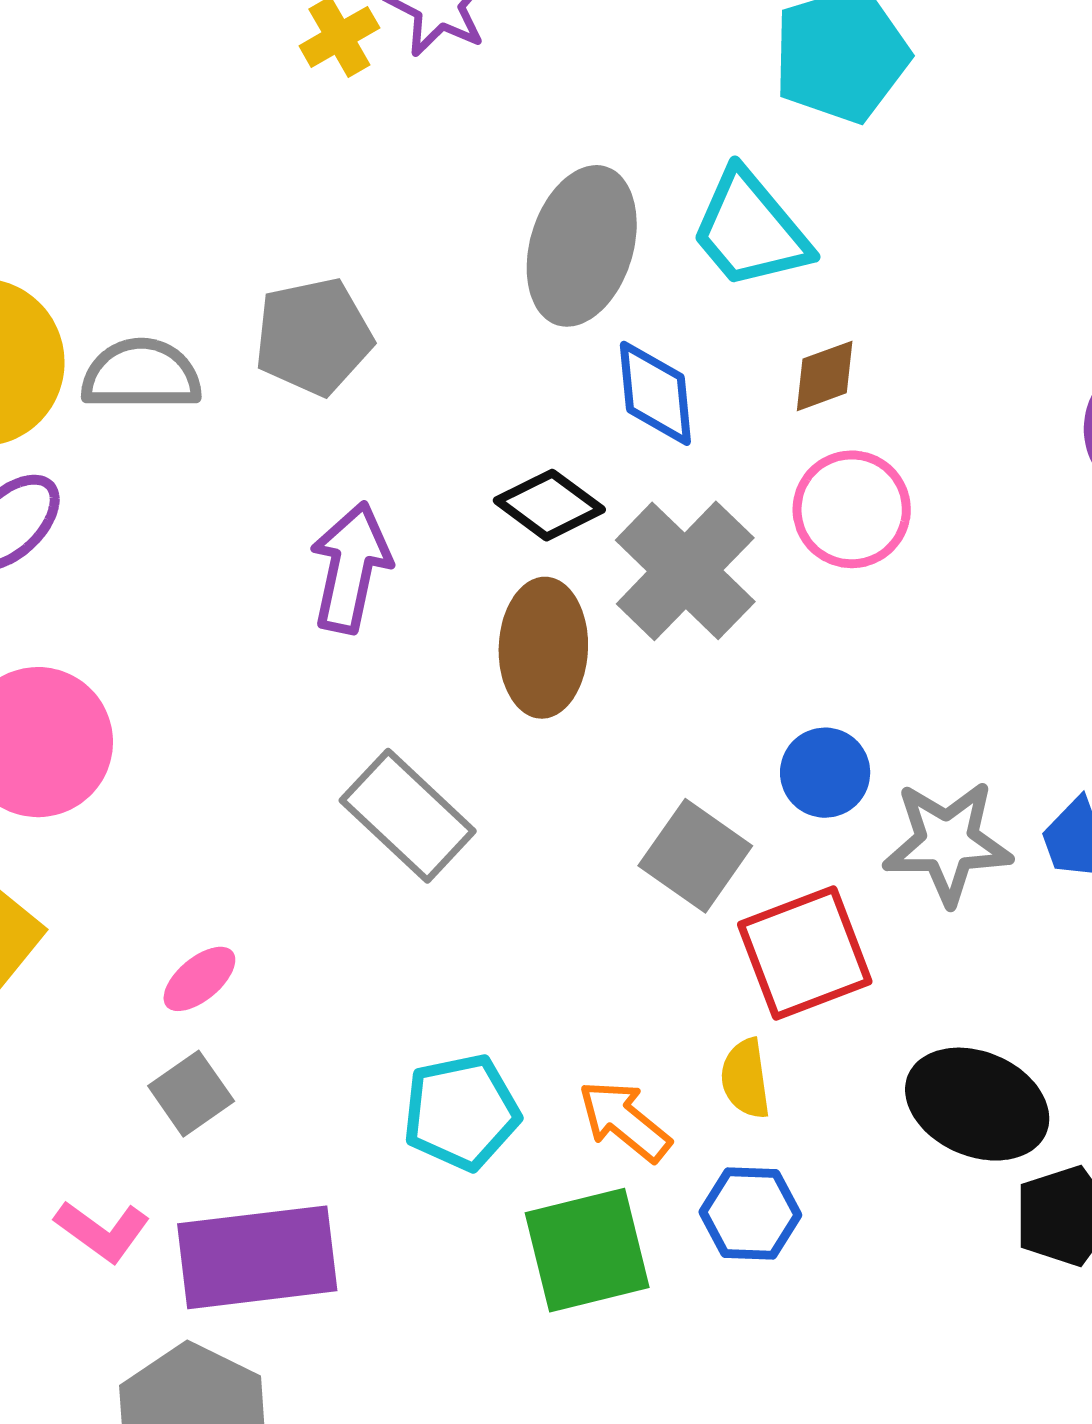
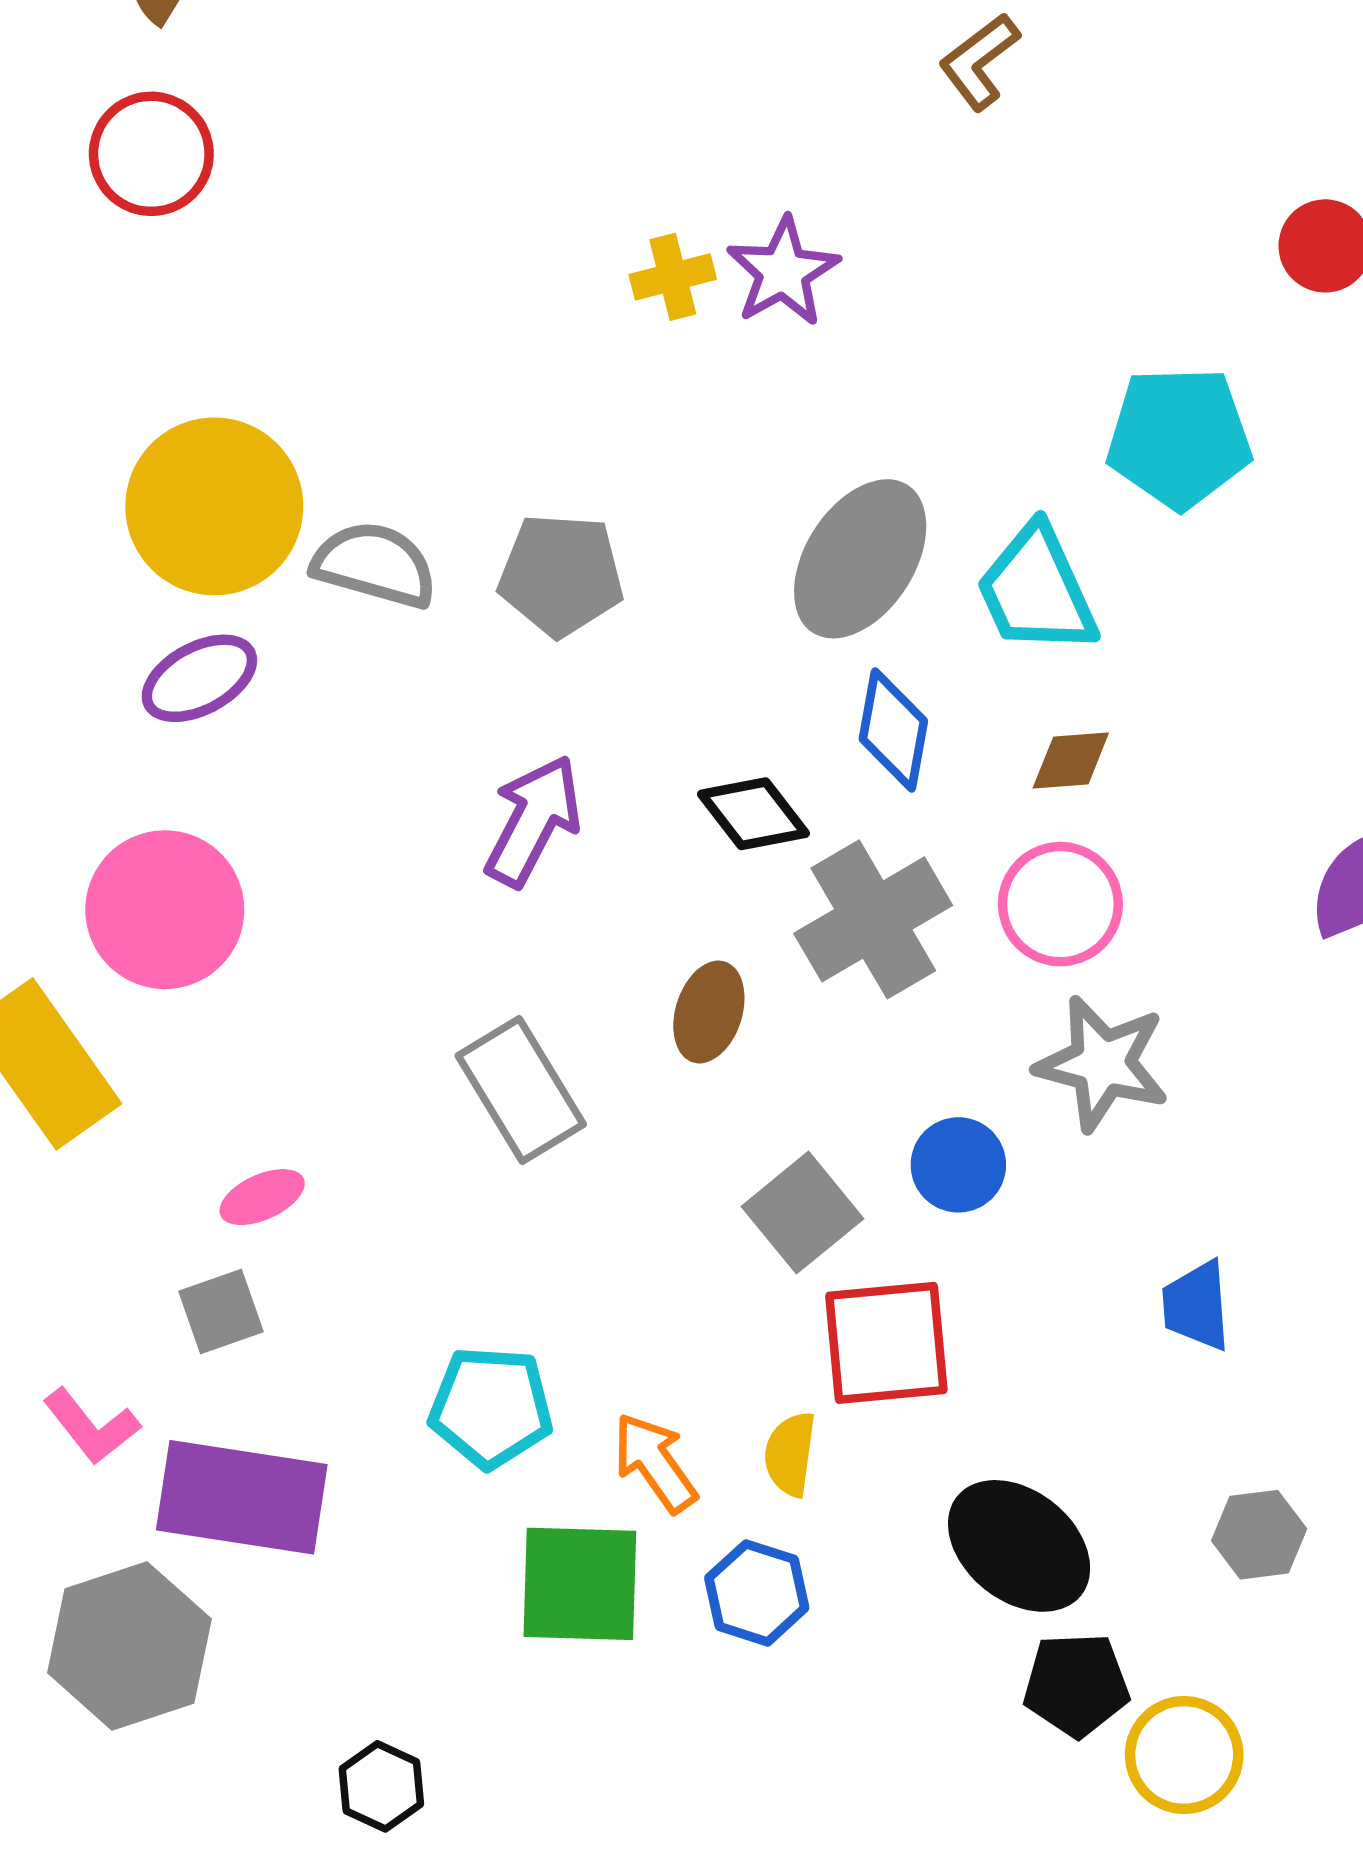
brown ellipse: (543, 648) -> (709, 1012), moved, size x0.7
gray star: (947, 843) -> (1102, 1064), moved

